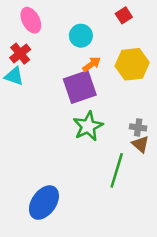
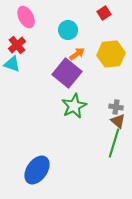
purple square: (80, 87) -> (67, 73), turned -32
green line: (117, 170) -> (114, 143), moved

